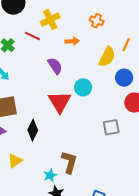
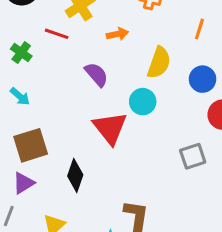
yellow semicircle: (107, 57) -> (159, 63), moved

